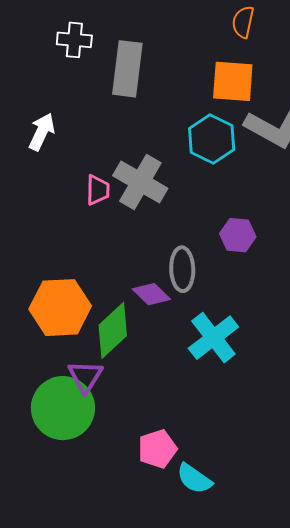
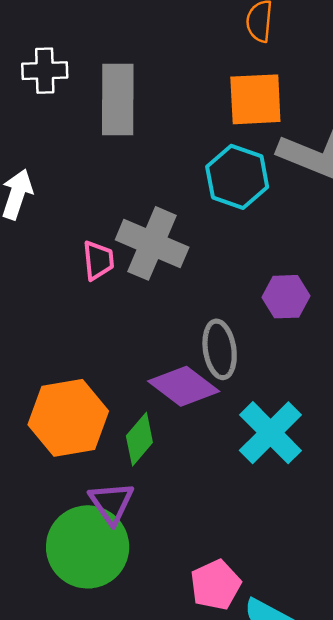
purple diamond: (151, 294) -> (184, 386), size x1.4
green diamond: (113, 330) -> (139, 439), size x0.7

